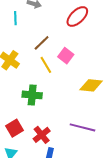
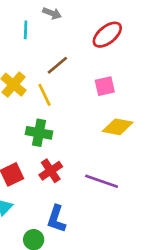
pink square: (66, 56) -> (105, 86), moved, turned 35
yellow line: (46, 65) -> (45, 95), moved
red cross: (42, 135) -> (51, 171), moved

